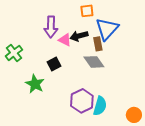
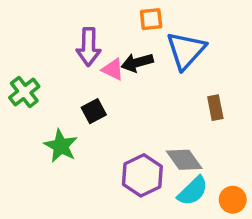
brown rectangle: (98, 44) -> (215, 108), moved
gray diamond: (94, 62) -> (184, 160), moved
cyan semicircle: (100, 106) -> (193, 191), moved, turned 30

